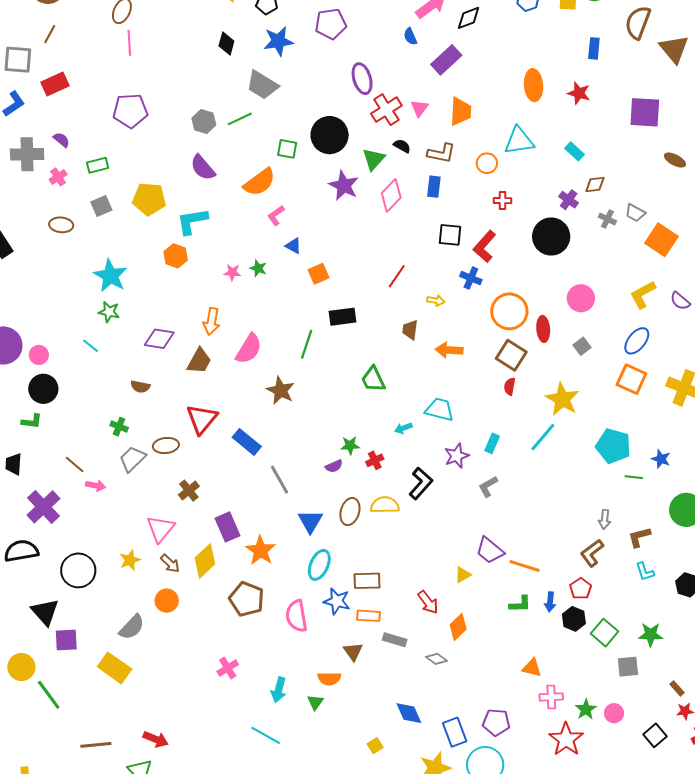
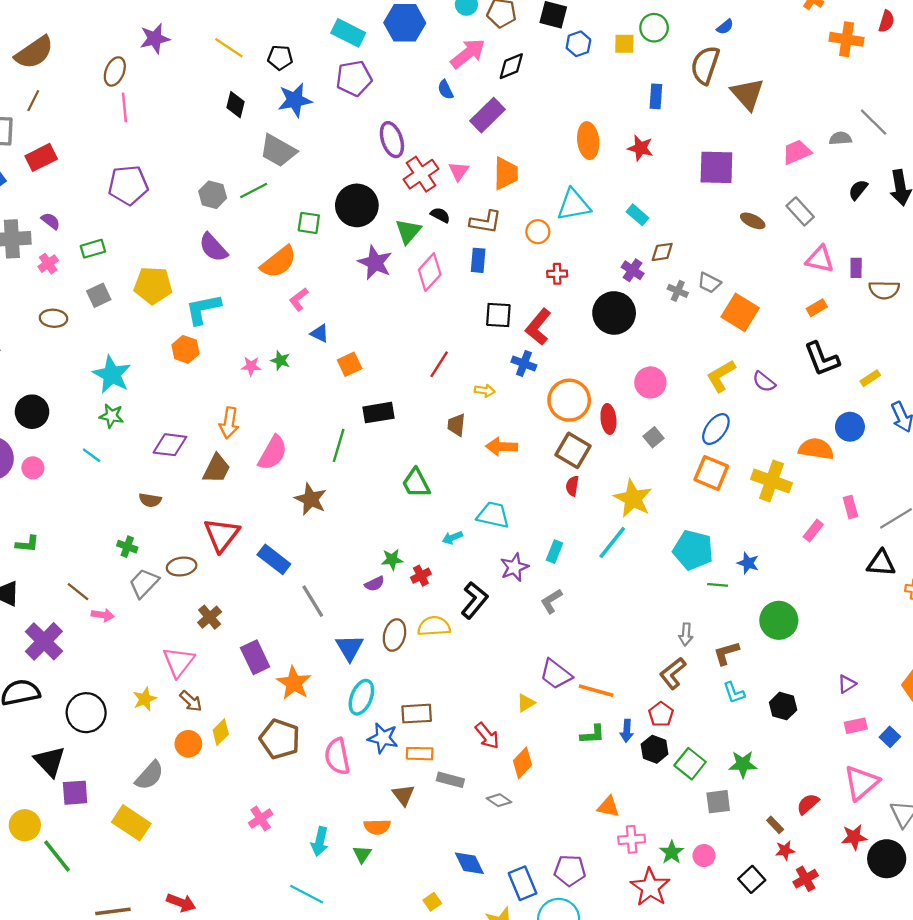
black circle: (43, 389) -> (32, 412), moved
yellow diamond: (205, 561) -> (221, 732), moved, size x0.7

